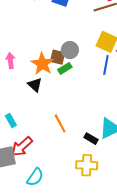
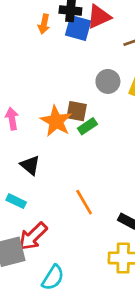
gray circle: (70, 50) -> (108, 81), moved
black triangle: (35, 85) -> (30, 165), moved
cyan rectangle: (11, 120) -> (16, 201), turned -32

